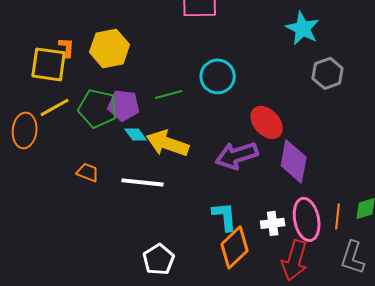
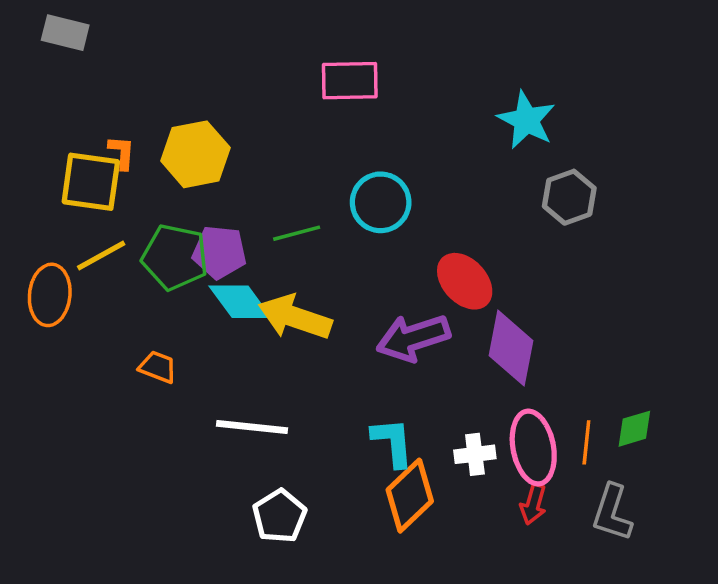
cyan diamond: (136, 134) -> (240, 302), size x1.6
white line: (143, 182) -> (252, 427), moved
red arrow: (295, 260) -> (533, 504), moved, size x0.6

